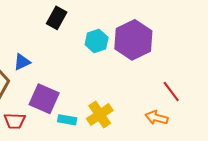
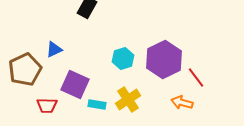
purple hexagon: (133, 40) -> (164, 60), moved
cyan hexagon: (97, 41) -> (123, 58), moved

